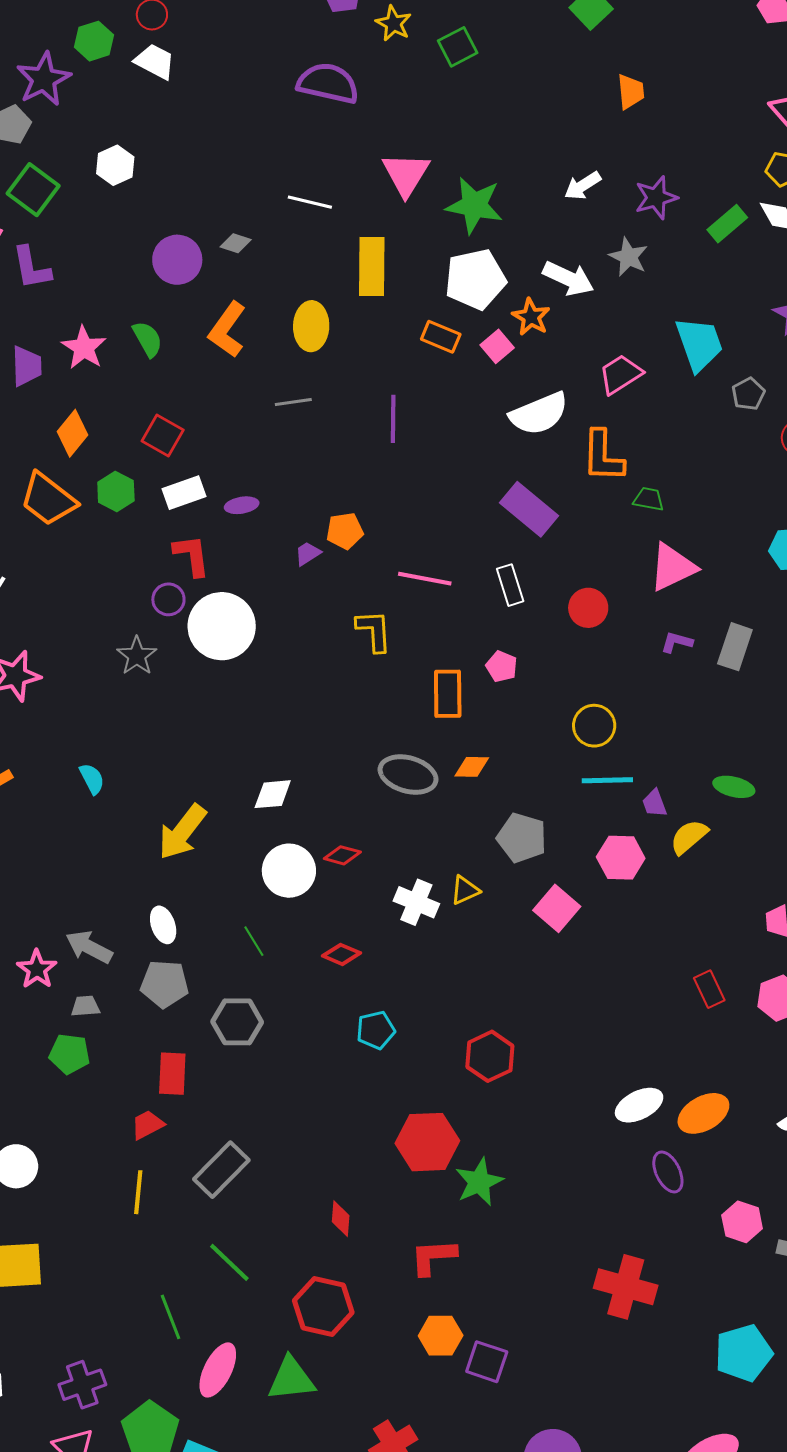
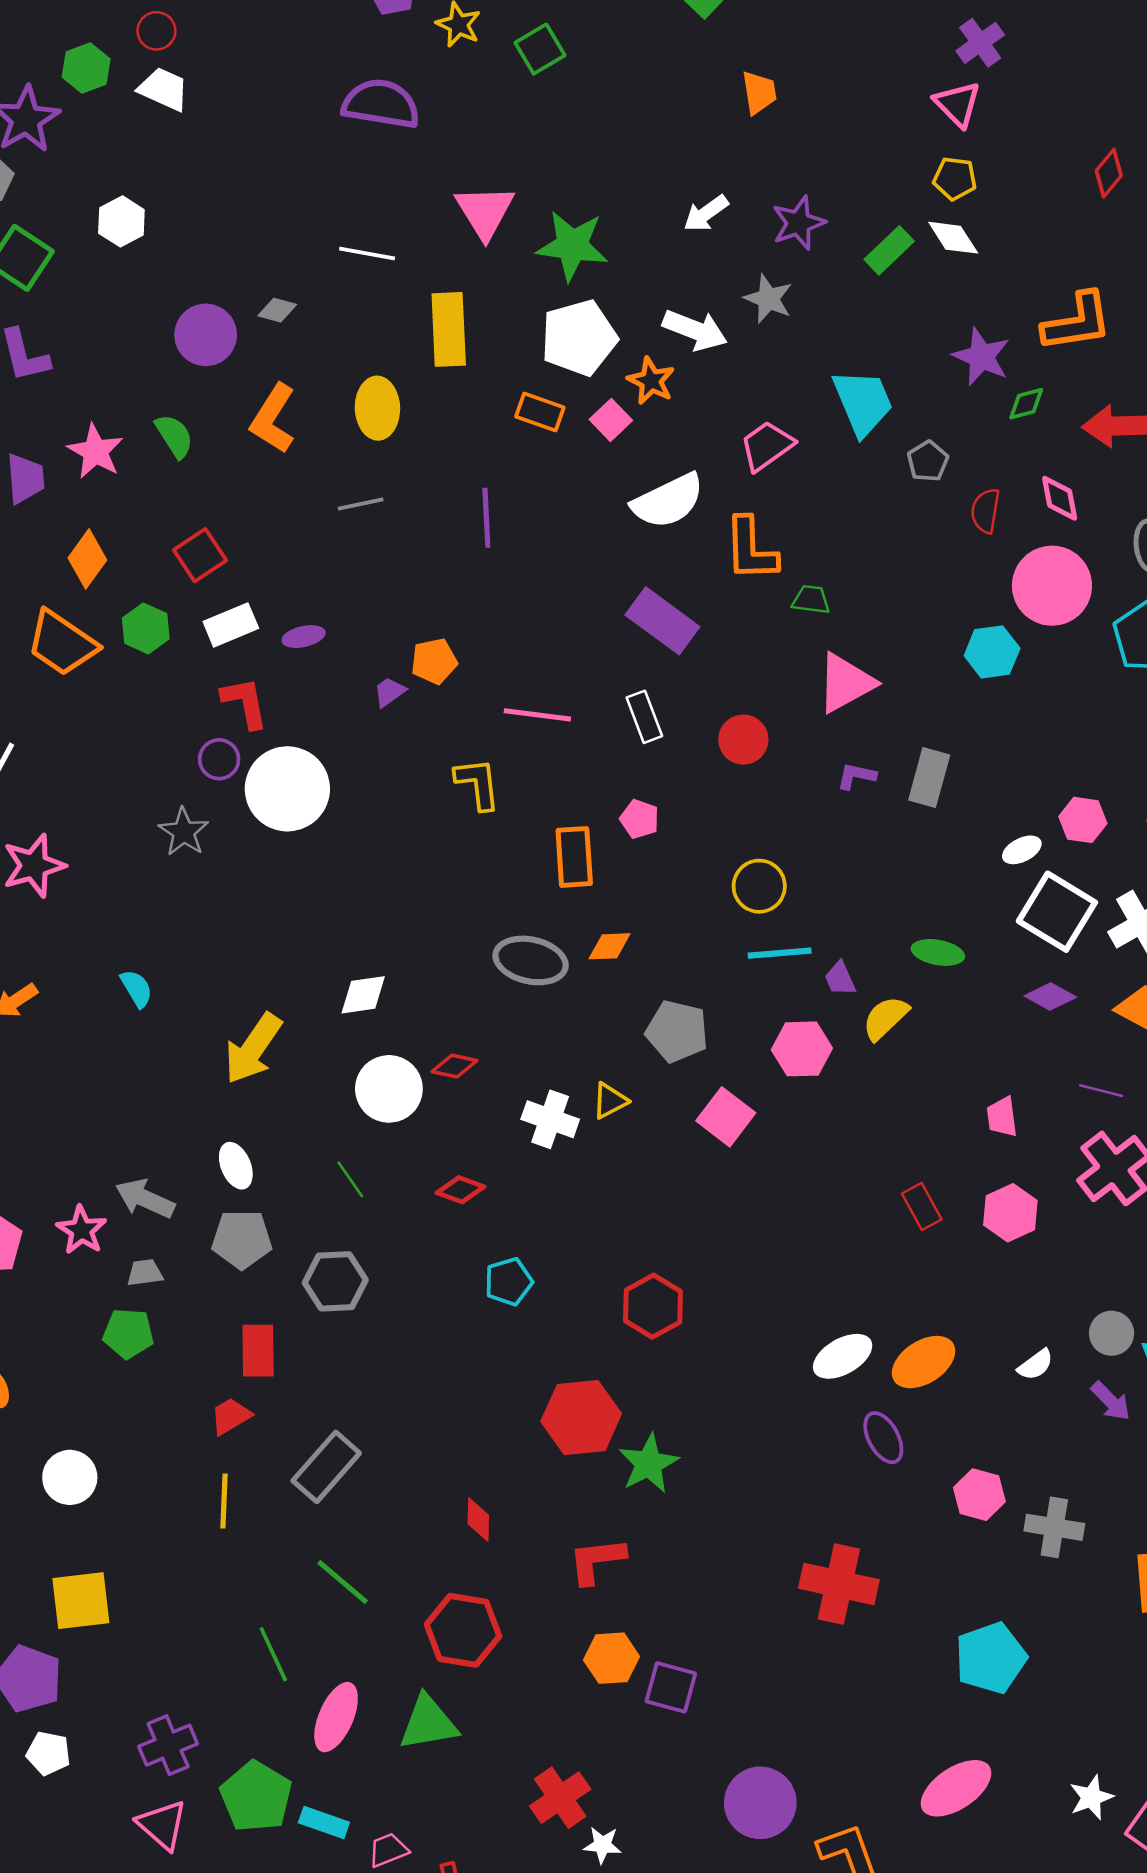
red square: (163, 435) -> (200, 555), turned 30

